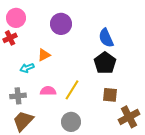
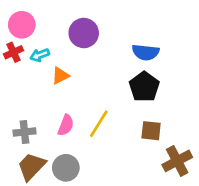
blue semicircle: (106, 38) -> (146, 52), turned -60
cyan arrow: (27, 68) -> (40, 55), moved
pink semicircle: (48, 91) -> (66, 125), turned 112
gray circle: (71, 122) -> (66, 168), moved

